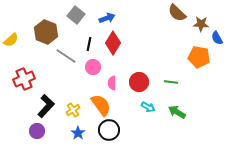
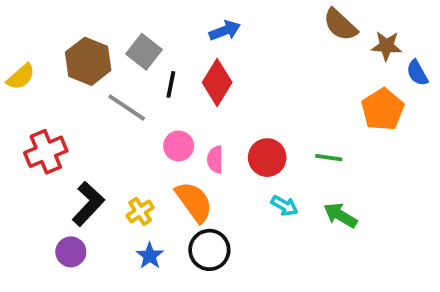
gray square: (76, 15) -> (144, 52), moved
blue arrow: (107, 18) -> (225, 31), moved
orange pentagon: (199, 57) -> (383, 109), turned 30
pink circle: (93, 67) -> (179, 146), moved

